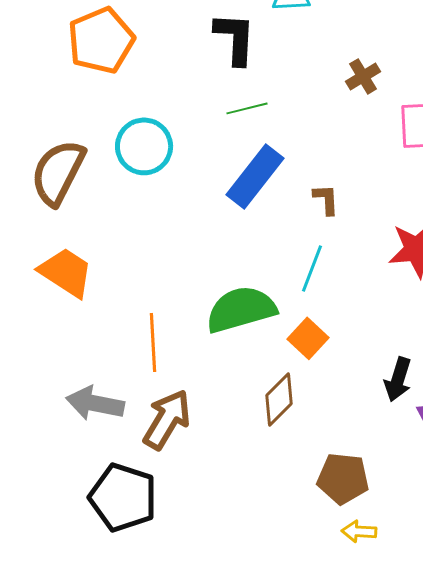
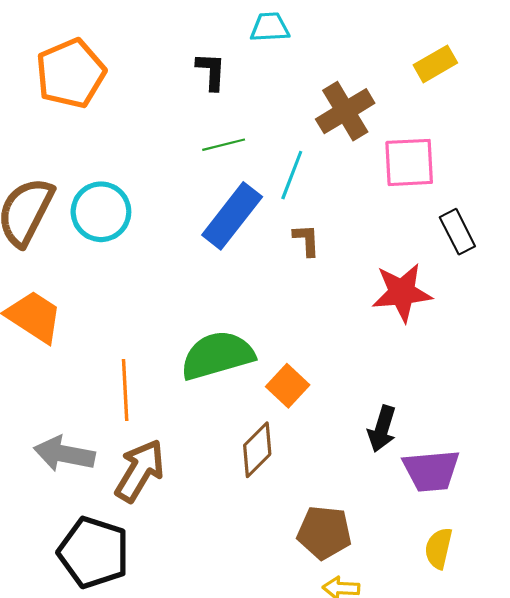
black L-shape: (235, 38) -> (211, 71), size x0.7
brown cross: (363, 76) -> (345, 111), size x1.6
cyan circle: (144, 146) -> (101, 212), moved
cyan line: (312, 268) -> (292, 175), moved

